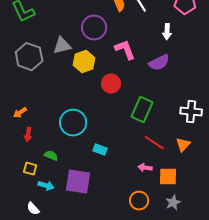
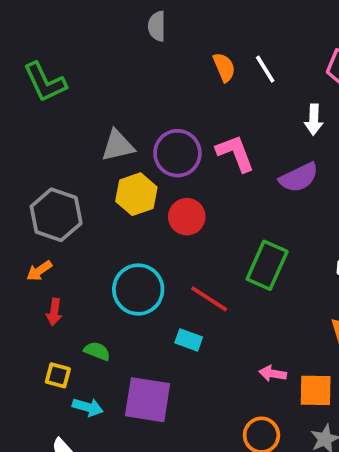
purple circle: (94, 28) -> (177, 153), moved
gray hexagon: (29, 57) -> (56, 215), moved
yellow hexagon: (84, 62) -> (136, 194), moved
red circle: (111, 84) -> (187, 217), moved
red line: (154, 143) -> (209, 299), moved

